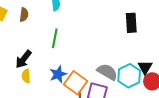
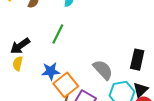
black rectangle: (131, 23) -> (137, 60), moved
gray semicircle: (107, 72) -> (103, 70), moved

